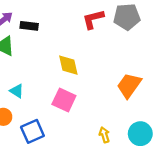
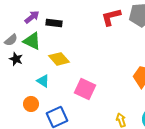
yellow diamond: (68, 65) -> (59, 59), moved, turned -30

